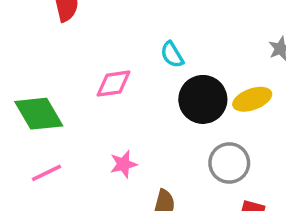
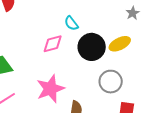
pink diamond: (113, 84) -> (53, 44), moved
pink star: (123, 164) -> (50, 89), size x1.8

